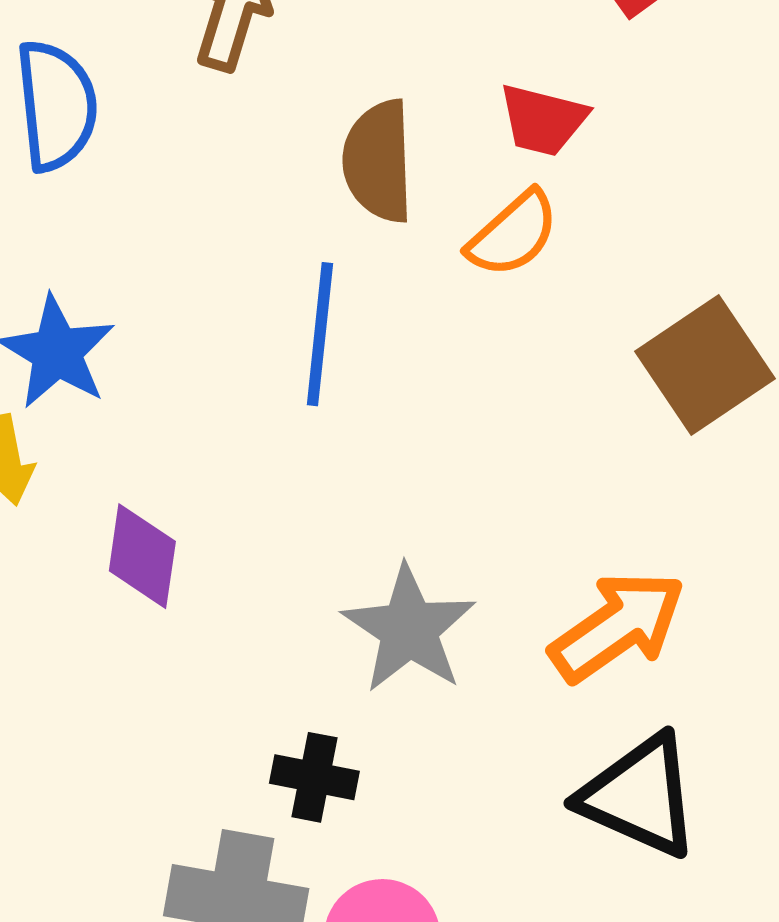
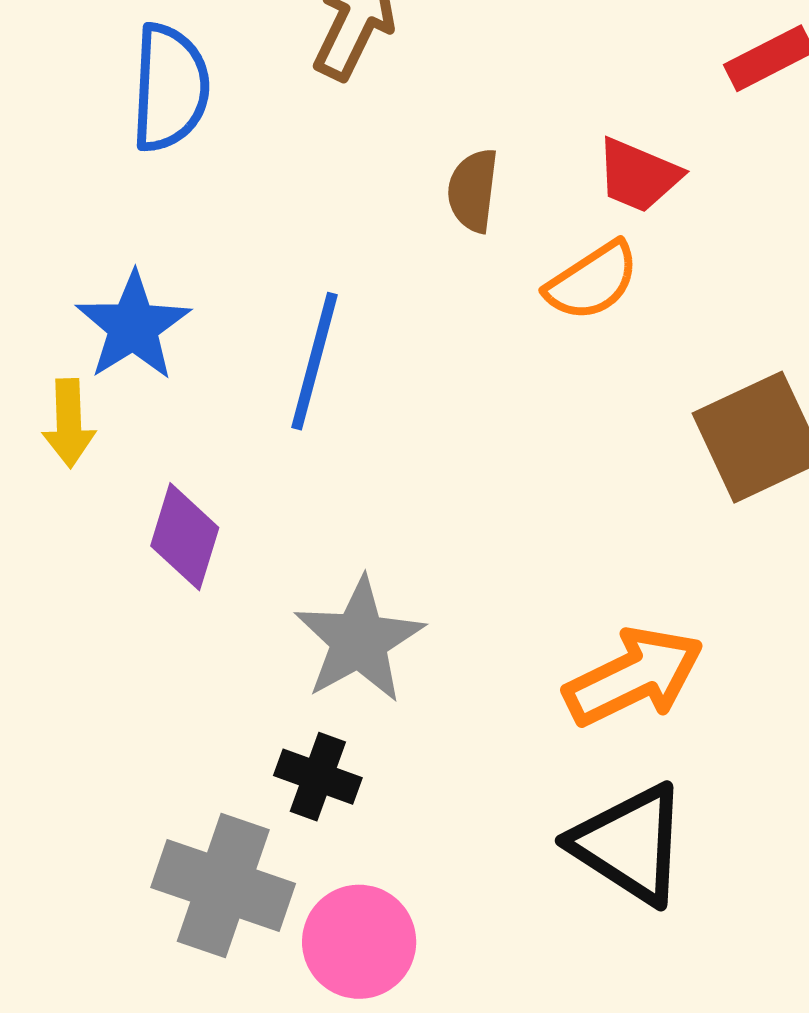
brown semicircle: (378, 161) -> (473, 190), size x0.7
blue line: (320, 334) -> (315, 361), moved
gray star: (409, 629) -> (359, 640), moved

